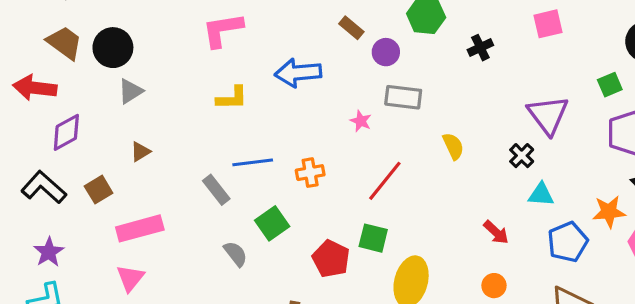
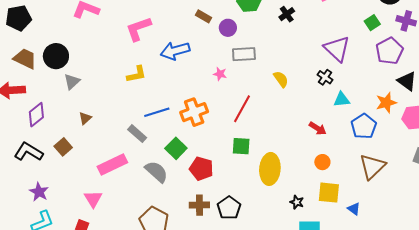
pink L-shape: (222, 30) -> (138, 29), moved
orange cross: (310, 173) -> (194, 112), size x1.5
pink rectangle: (140, 228) -> (112, 164), moved
gray semicircle: (235, 254) -> (156, 172), size x1.4
red pentagon: (331, 259) -> (201, 169), moved

